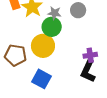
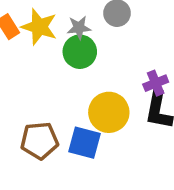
yellow circle: (43, 46) -> (109, 112), moved
brown pentagon: (15, 55) -> (39, 141), moved

